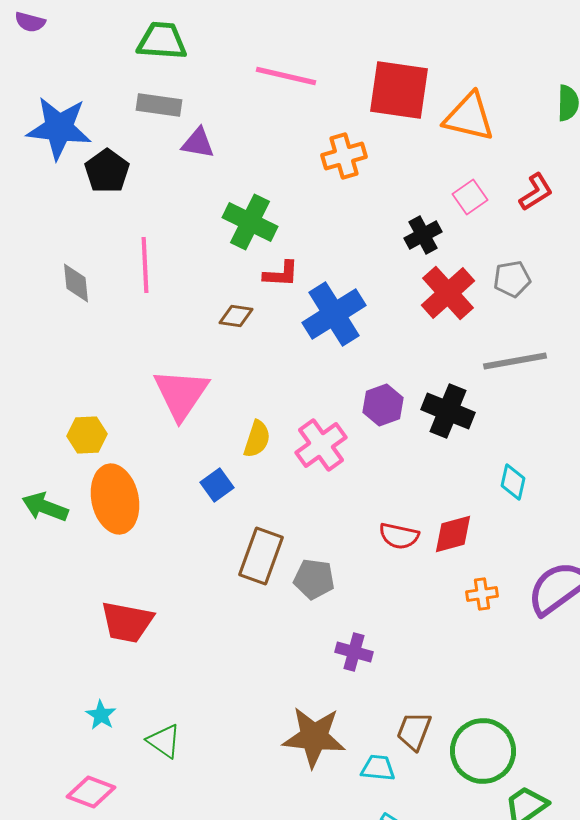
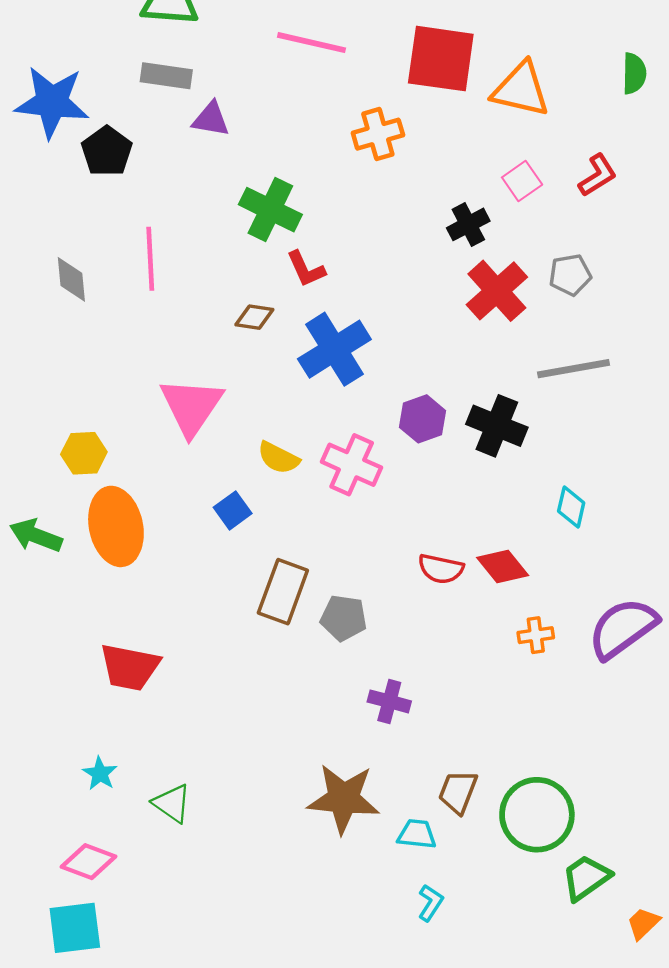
red L-shape: (281, 274) -> (306, 269), turned 63
blue cross: (334, 314) -> (334, 349), moved
yellow semicircle: (257, 439) -> (278, 458), turned 99
pink cross: (321, 445) -> (352, 465), turned -30
red diamond: (453, 534) -> (503, 566), turned 66

